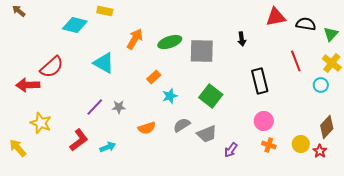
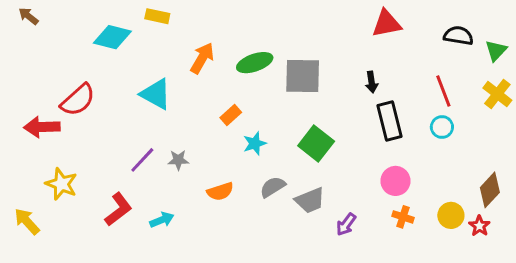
red triangle: (276, 17) -> (387, 24), moved
black arrow: (242, 39) -> (372, 82), moved
cyan circle: (321, 85) -> (442, 127), moved

